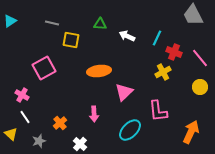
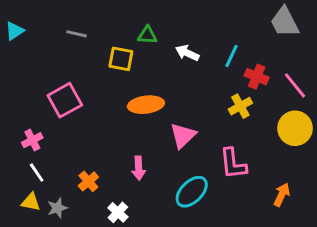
yellow square: (71, 40) -> (121, 59), moved
yellow circle: (200, 87) -> (295, 128), size x1.5
pink cross: (22, 95) -> (32, 140), turned 32
orange arrow: (191, 132) -> (282, 195), size x0.7
yellow triangle: (11, 134) -> (31, 202), moved, turned -32

